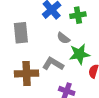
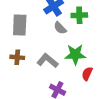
gray semicircle: (63, 38) -> (60, 28), moved
brown cross: (27, 73) -> (17, 57), moved, size x0.6

